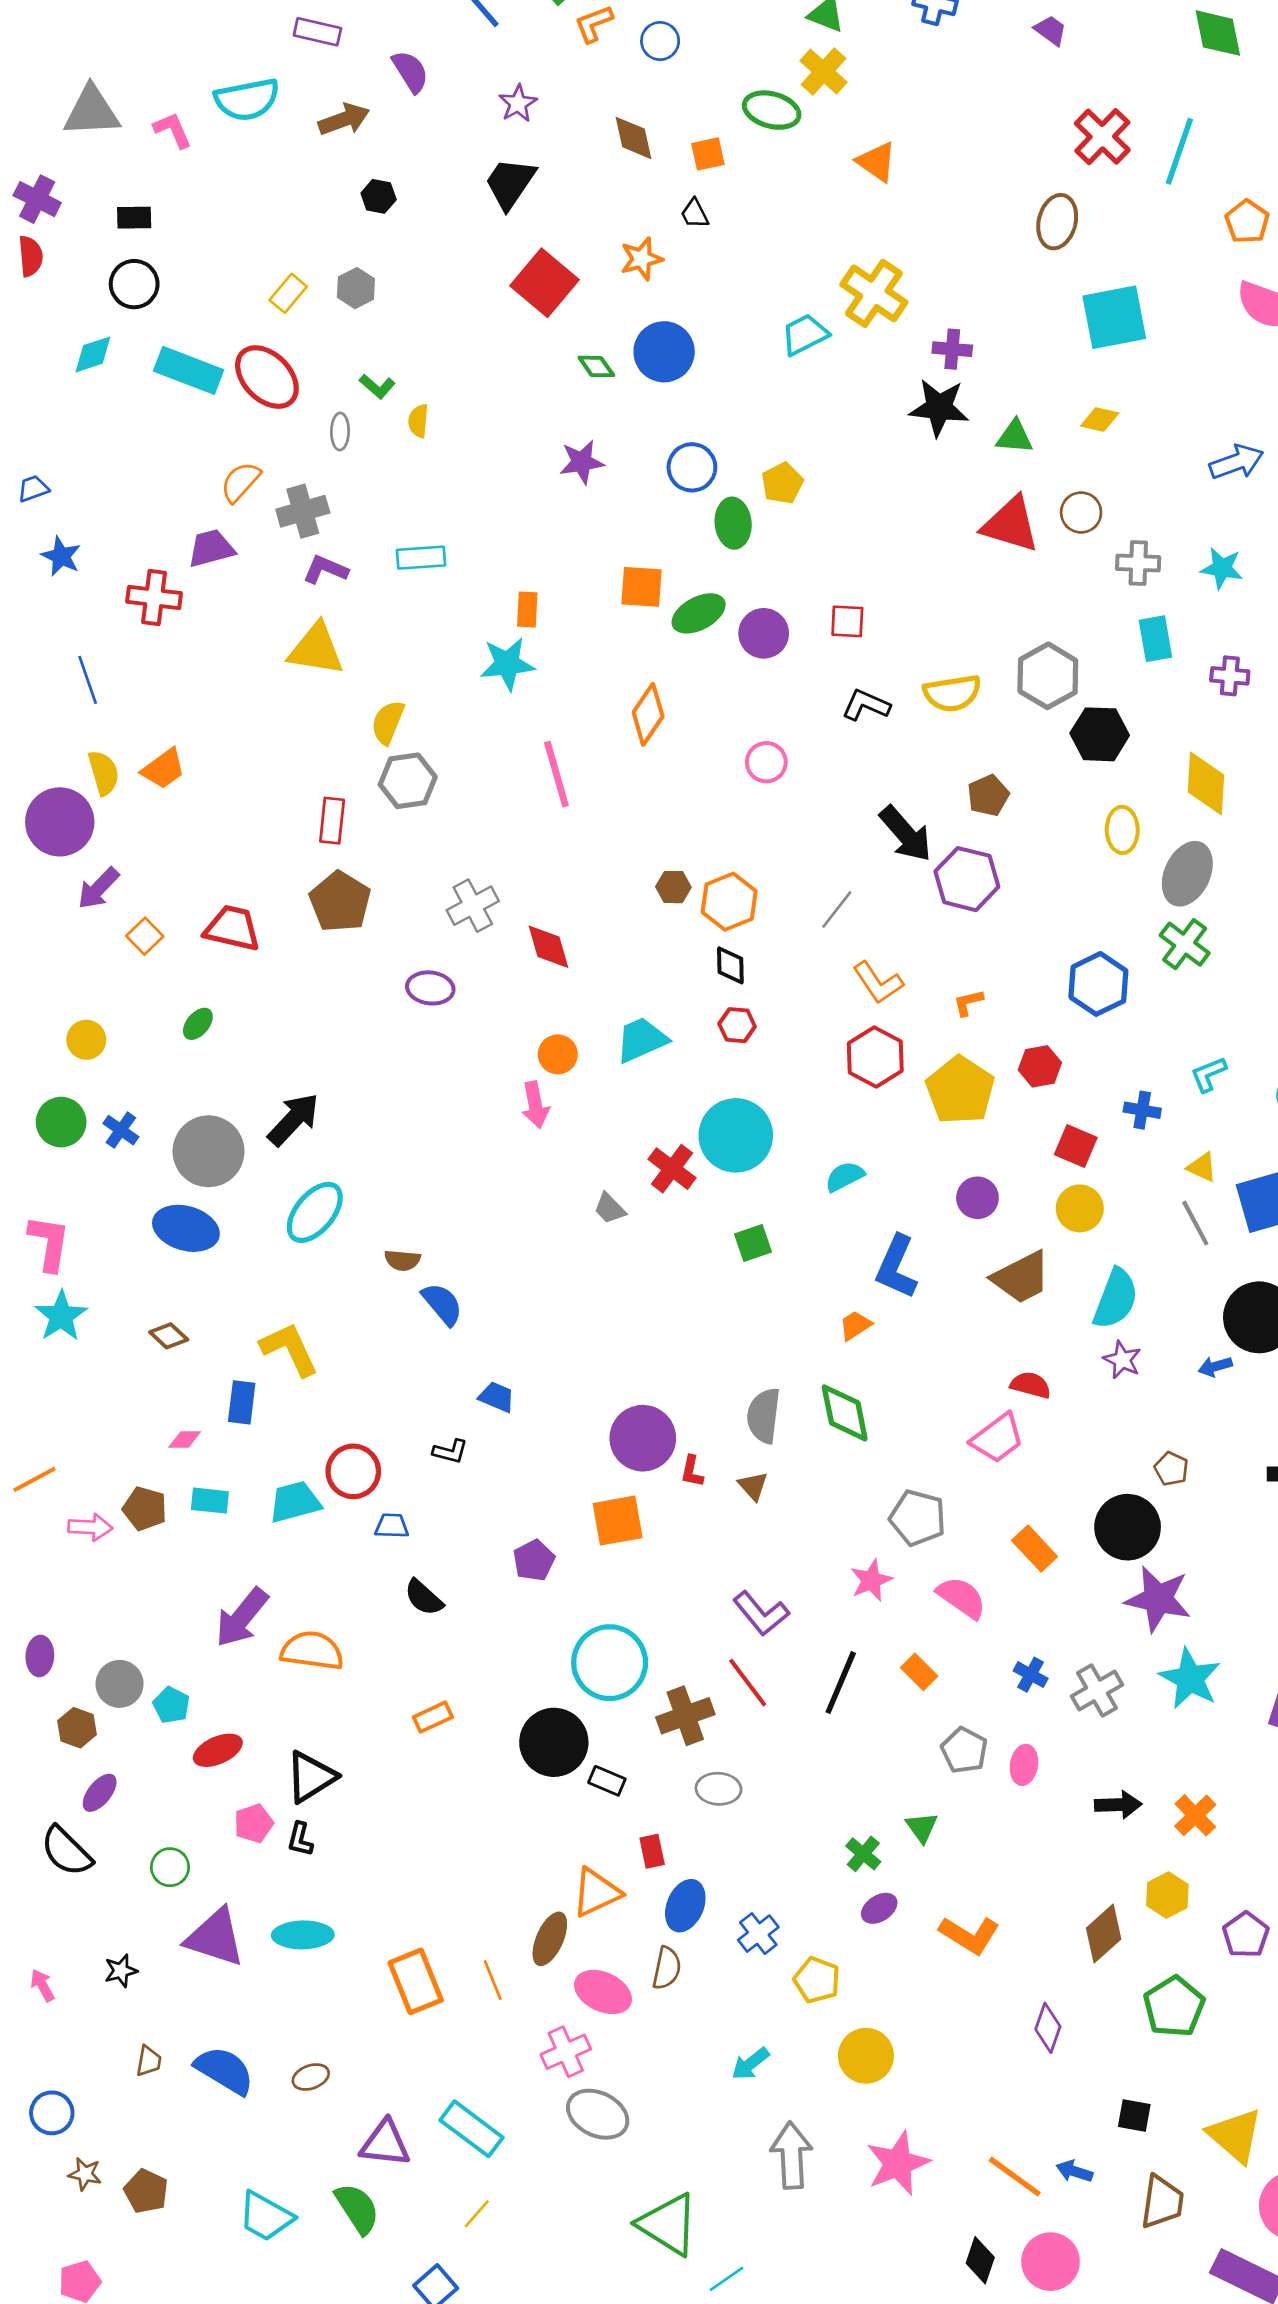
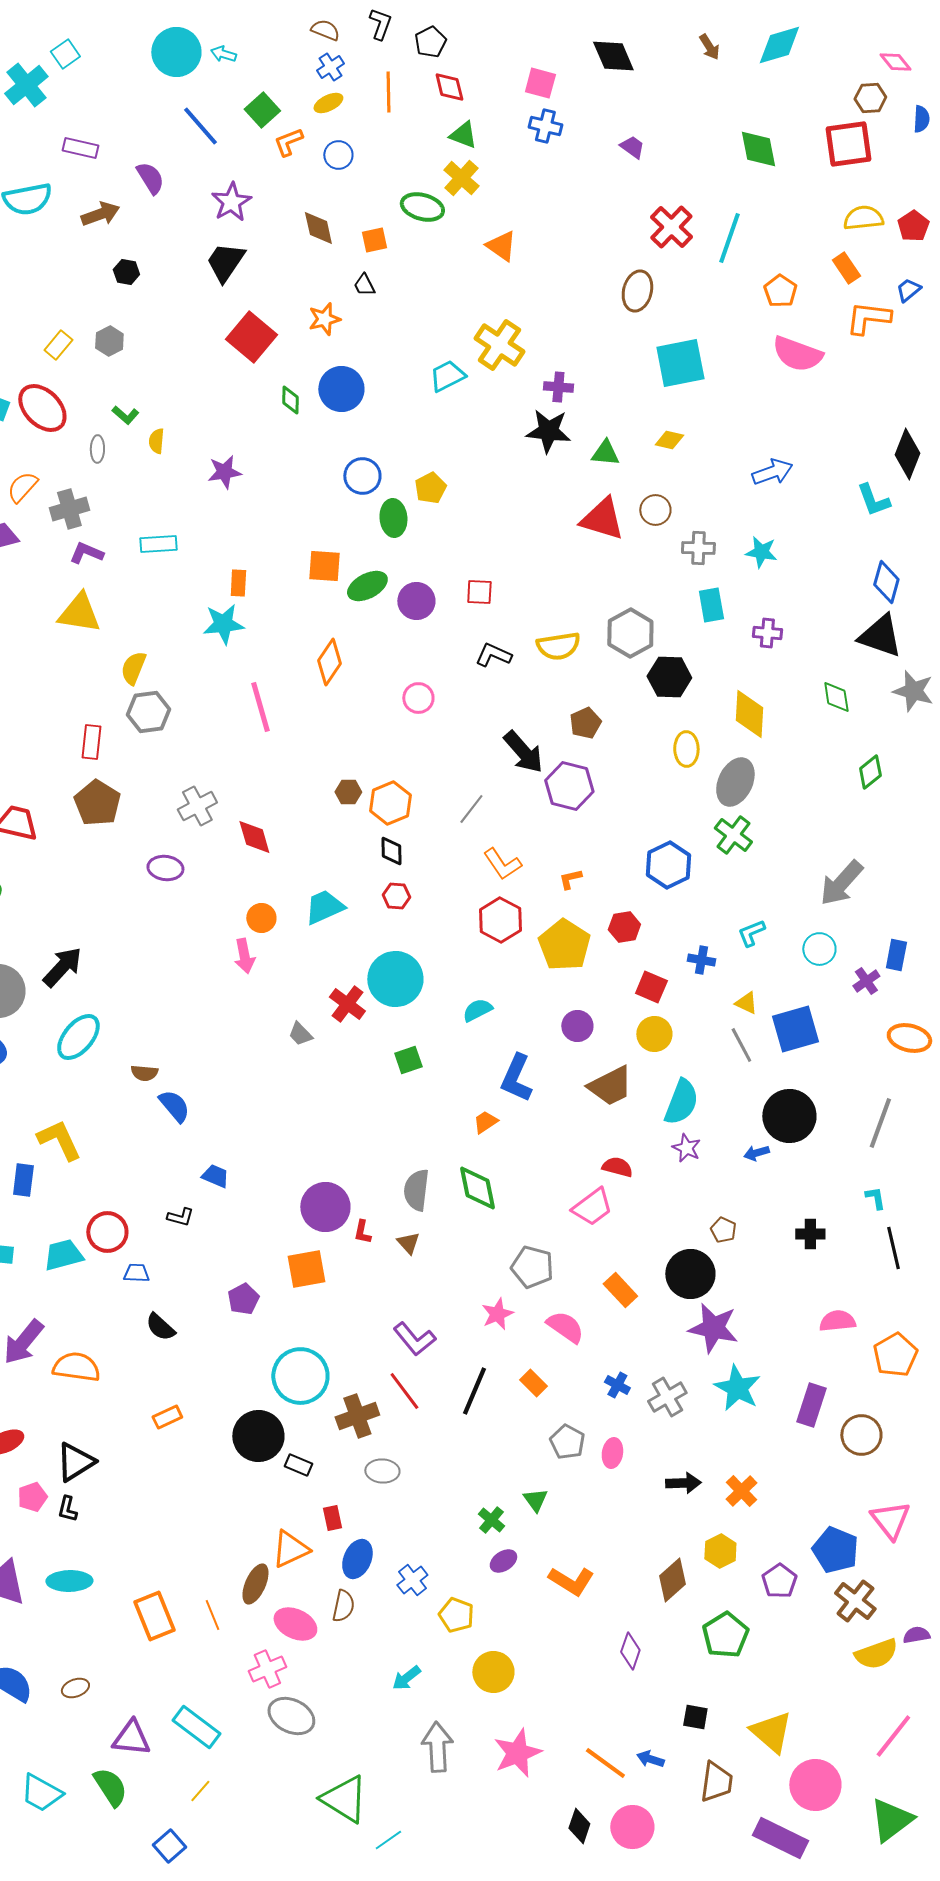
purple star: (518, 103) -> (231, 202), size x1.4
green diamond: (596, 366) -> (290, 400), turned 36
purple star: (582, 462) -> (224, 472), moved

